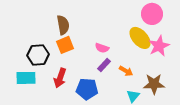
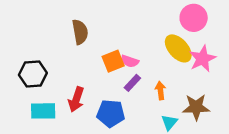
orange square: (65, 45) -> (113, 61), moved
black hexagon: (38, 55) -> (33, 74), moved
orange arrow: (126, 71) -> (160, 91), turned -128
cyan rectangle: (26, 78) -> (43, 111), moved

